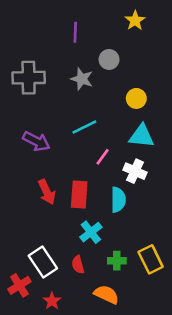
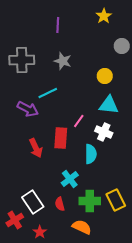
gray circle: (109, 59) -> (122, 46), moved
cyan line: (84, 127) -> (48, 93), moved
red rectangle: (79, 194) -> (61, 138), moved
green cross: (117, 261) -> (90, 201), size x1.5

